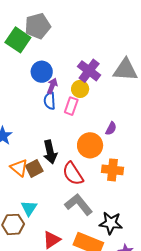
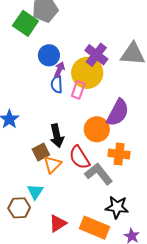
yellow circle: (80, 89) -> (87, 73), size x1.8
purple semicircle: (111, 129) -> (118, 113), size x2.0
orange triangle: (19, 168) -> (52, 164), moved, turned 36
gray L-shape: (79, 204) -> (99, 174), moved

